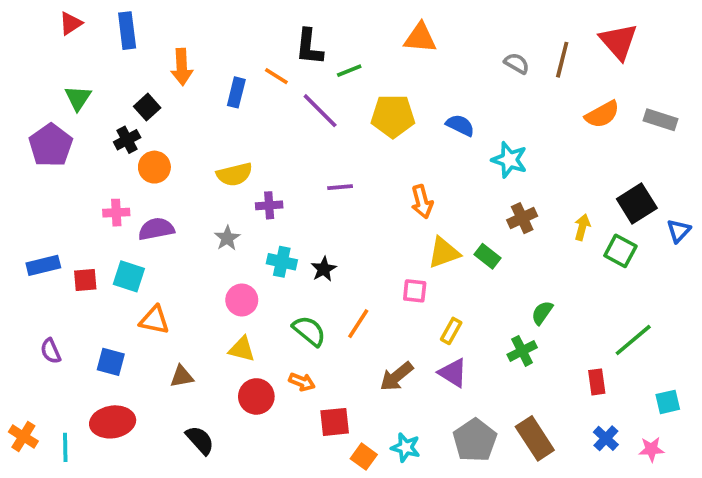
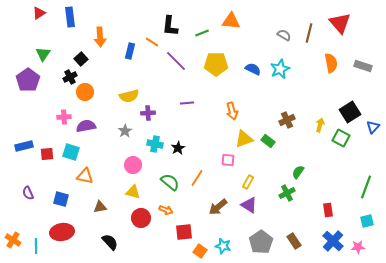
green line: (349, 71) -> (202, 33), moved
orange semicircle: (602, 114) -> (331, 63), turned -72
cyan star: (509, 160) -> (280, 69), moved, turned 30
green line: (633, 340) -> (366, 187), moved, turned -30
brown rectangle: (535, 438) -> (294, 241), size x0.7
blue cross: (606, 438) -> (333, 241), size x1.5

